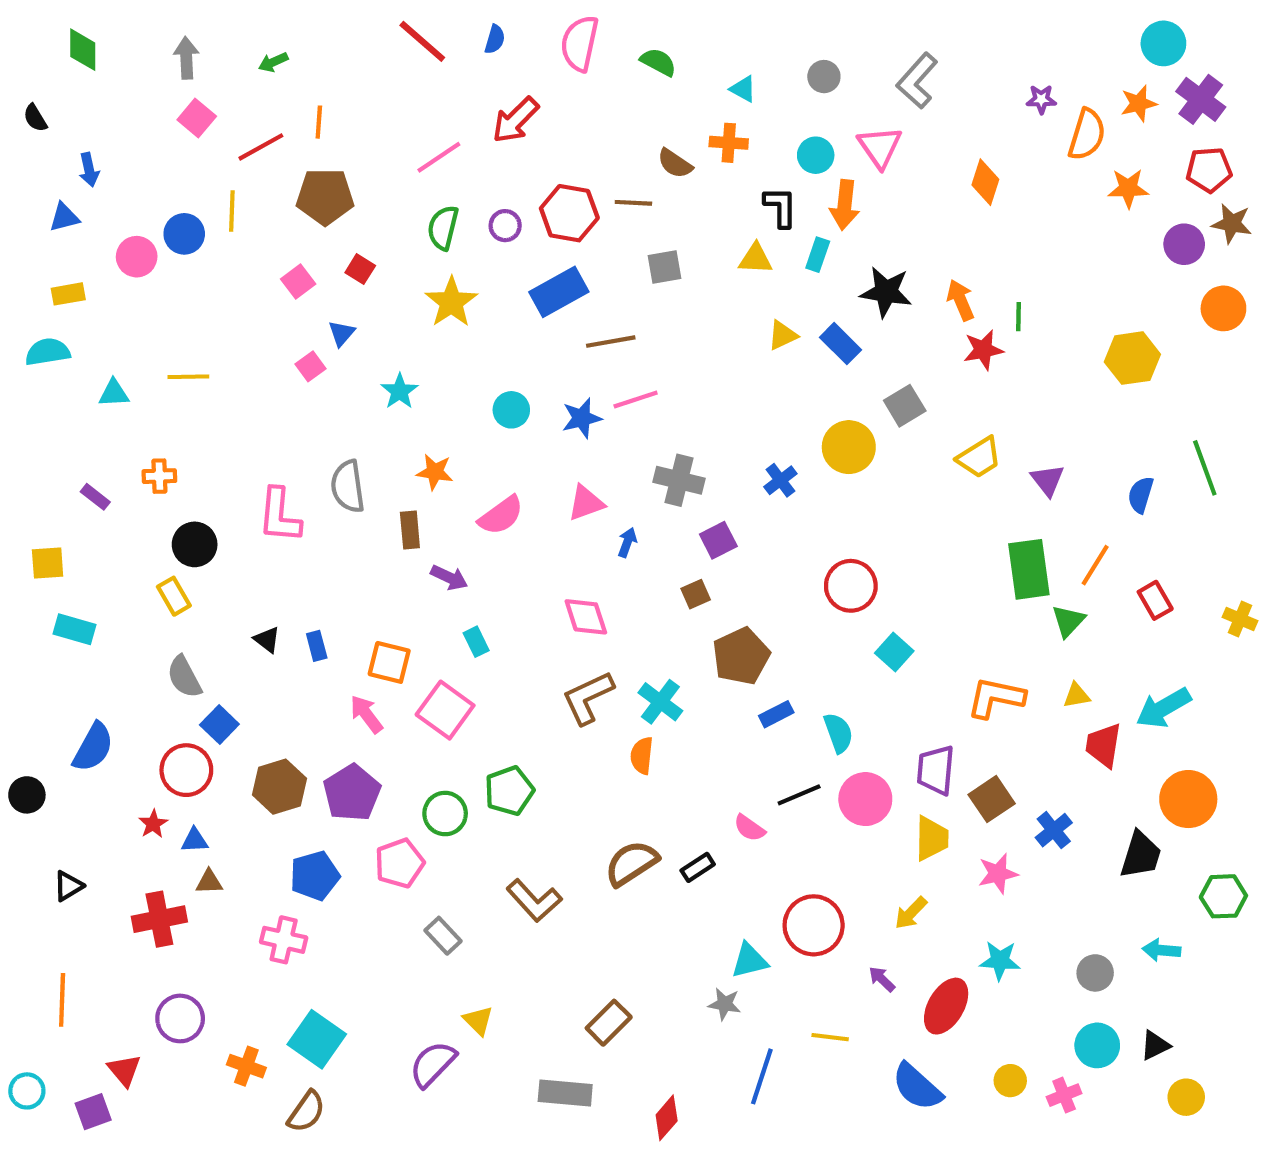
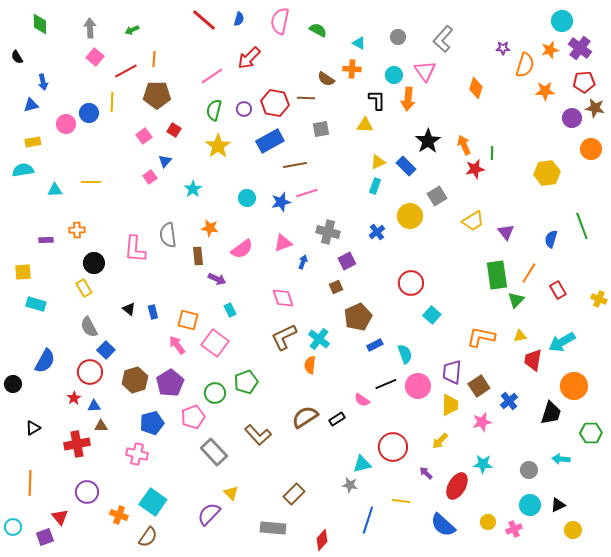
cyan rectangle: (818, 255) -> (375, 186), moved
black star: (886, 292) -> (428, 141), turned 30
purple rectangle: (95, 497) -> (46, 240), turned -40
gray rectangle: (443, 936) -> (214, 452), size x1.5

